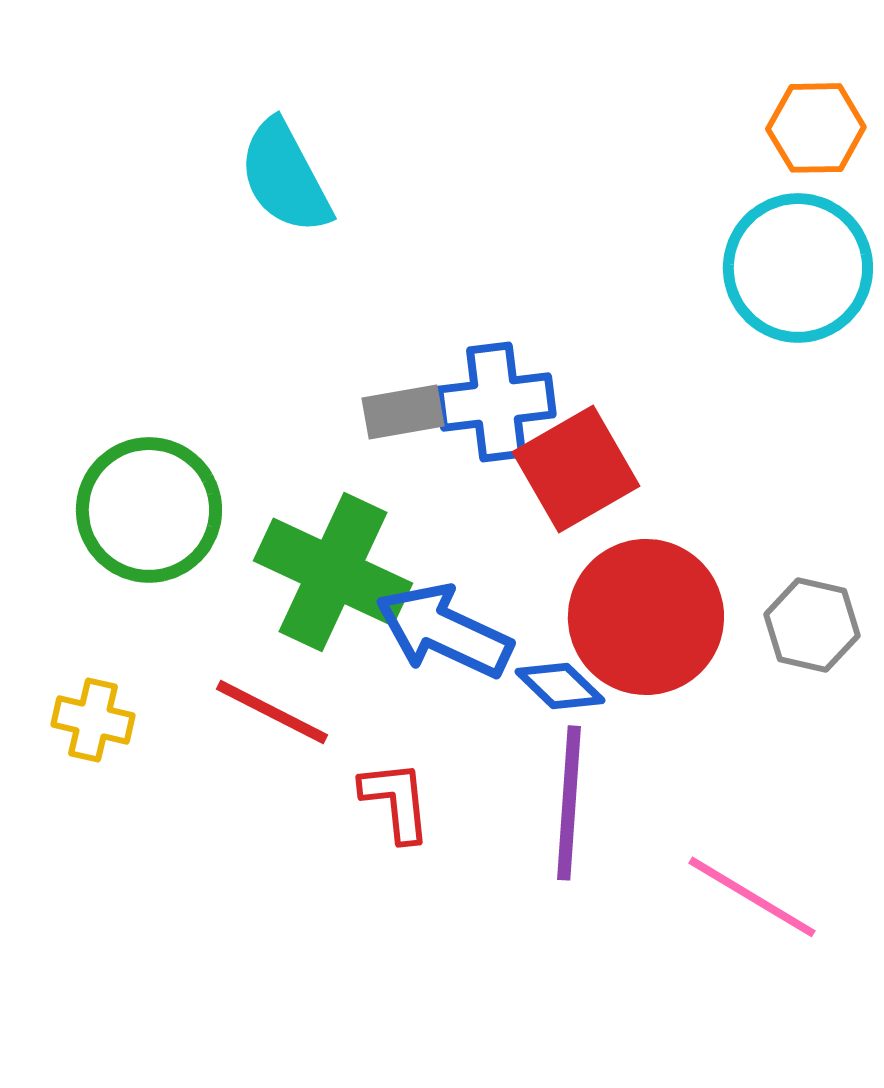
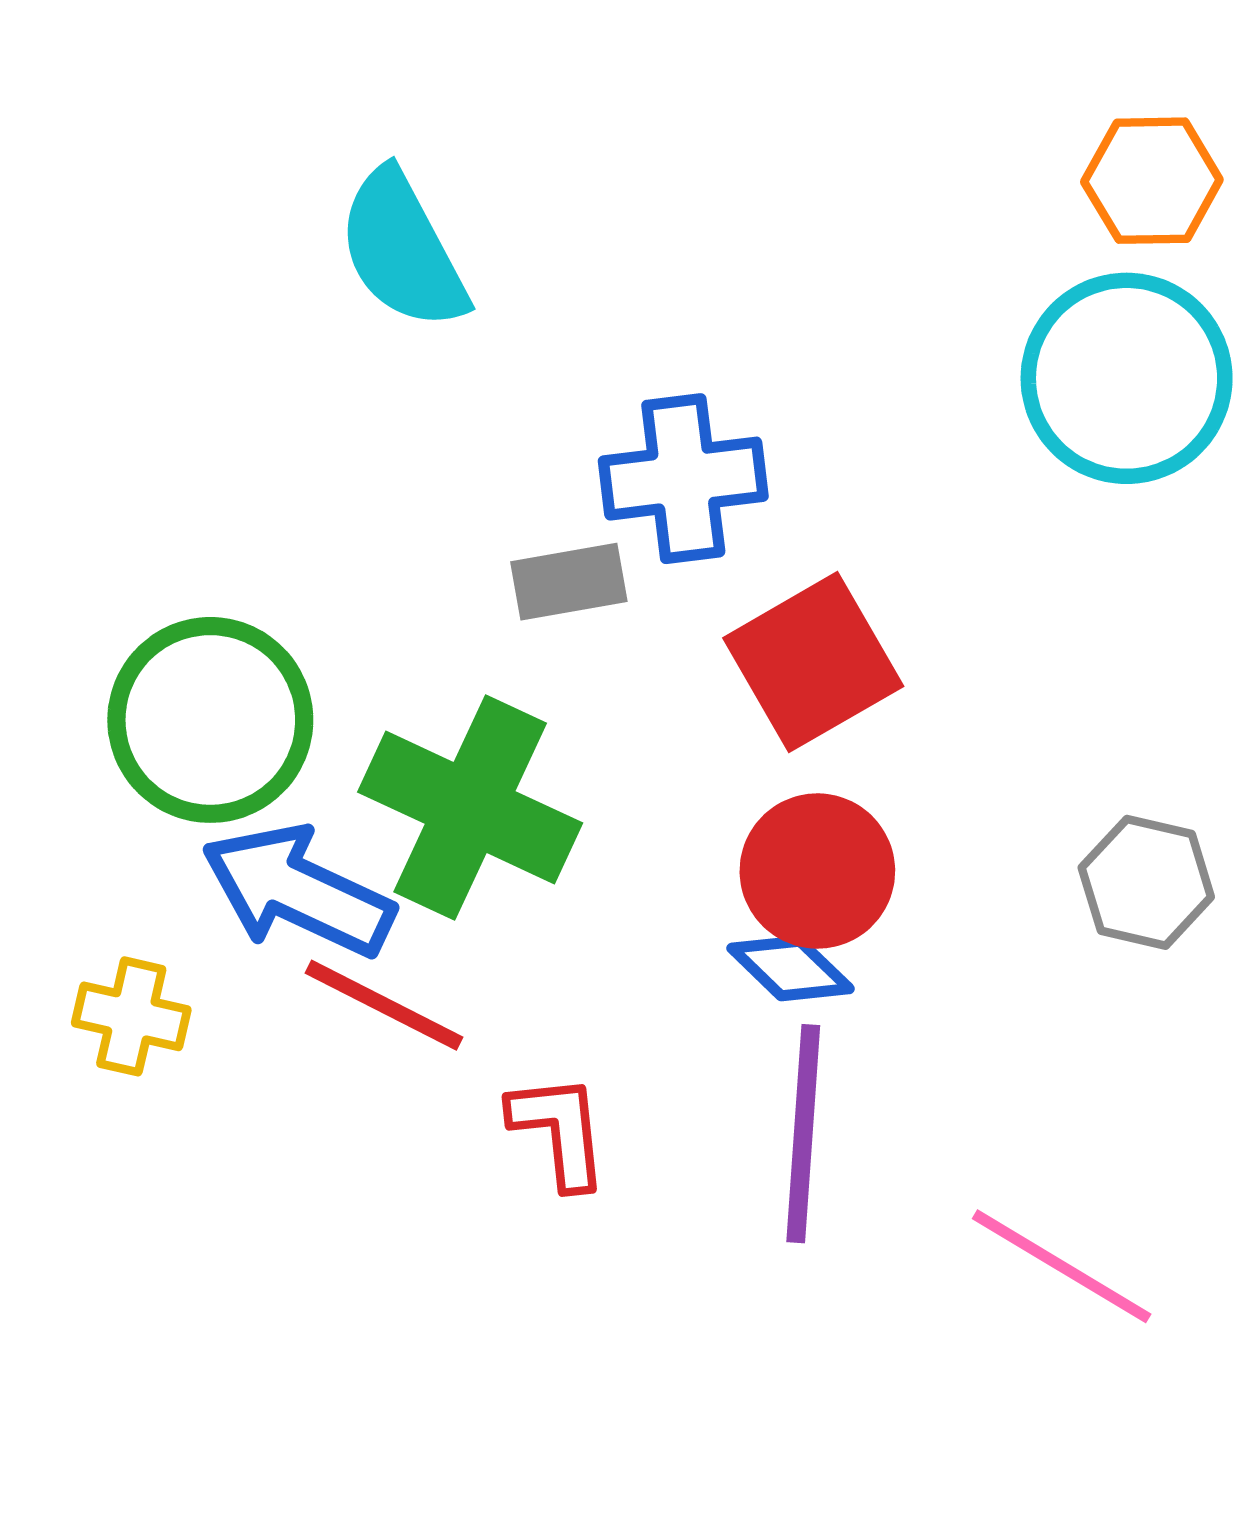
blue cross: (496, 402) -> (683, 479), moved
red circle: (646, 617) -> (817, 871), moved, size x0.7
blue arrow: (444, 631) -> (298, 891), moved

